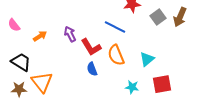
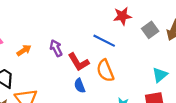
cyan triangle: (147, 59) -> (160, 75), moved

